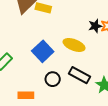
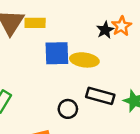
blue square: (43, 51) -> (57, 53), moved, turned -35

